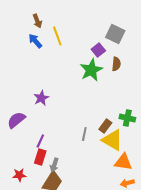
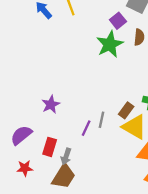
purple star: (41, 98) -> (51, 104), moved
purple semicircle: (16, 120) -> (21, 135), moved
purple line: (40, 141) -> (86, 128), moved

